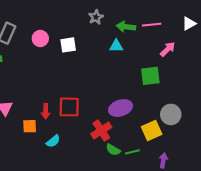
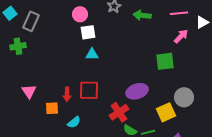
white triangle: (189, 24) -> (202, 22), moved
pink line: (152, 25) -> (179, 13), moved
pink circle: (40, 39) -> (80, 14), moved
cyan triangle: (116, 46) -> (92, 54), moved

